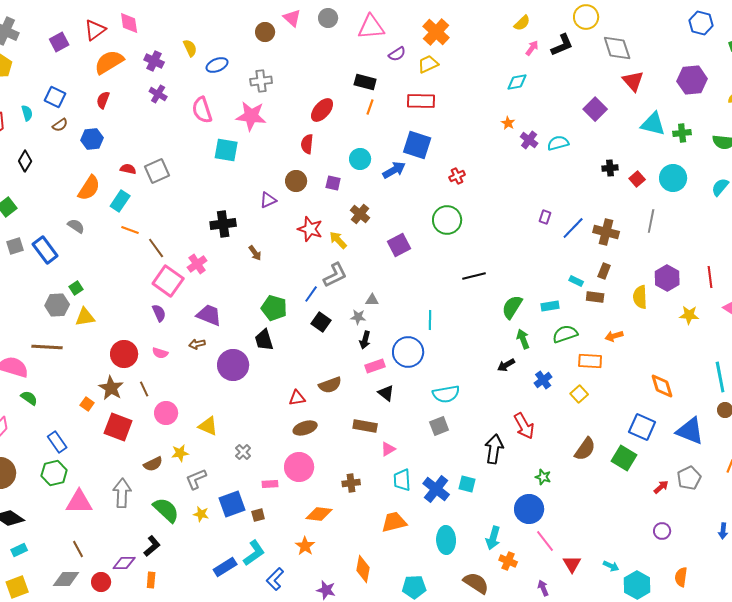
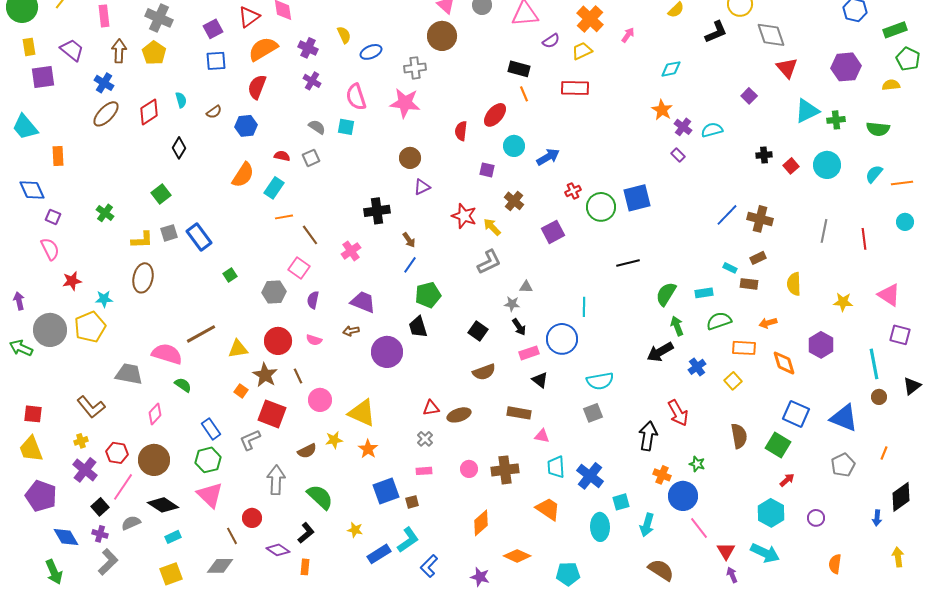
brown circle: (265, 32) -> (442, 36), moved, size x1.5
pink arrow: (532, 48) -> (628, 35), moved
blue square: (55, 97) -> (216, 61), moved, turned -30
red semicircle: (103, 100) -> (257, 87), size x1.4
orange line: (370, 107) -> (524, 94), turned -42
purple square: (595, 109) -> (749, 96), size x0.7
red ellipse: (322, 110) -> (495, 115), moved
orange star: (508, 123) -> (662, 110), size x1.5
cyan triangle: (653, 124) -> (807, 111), turned -40
blue square: (417, 145) -> (637, 198), moved, turned -32
cyan square: (226, 150) -> (346, 127), moved, size x0.7
gray square: (157, 171) -> (311, 158), size x0.7
red cross: (457, 176) -> (573, 191), moved
brown circle: (296, 181) -> (410, 158), moved
purple rectangle: (545, 217) -> (678, 155), moved, turned -64
gray line: (651, 221) -> (824, 231), moved
gray semicircle: (76, 226) -> (317, 127), moved
orange line: (130, 230) -> (284, 217), turned -30
brown rectangle: (604, 271) -> (758, 258), turned 42
red line: (710, 277) -> (864, 239), moved
purple hexagon: (667, 278) -> (821, 345), moved
pink square: (168, 281) -> (299, 268), moved, size x0.7
blue line: (311, 294) -> (410, 265), moved
gray hexagon: (57, 305) -> (274, 292), moved
green pentagon: (274, 308) -> (428, 295), turned -30
purple semicircle: (159, 313) -> (313, 300), turned -144
yellow triangle: (85, 317) -> (238, 349), moved
black square: (321, 322) -> (478, 331), moved
black arrow: (365, 340) -> (519, 327), turned -48
brown line: (47, 347) -> (201, 334), turned -32
black arrow: (506, 365) -> (660, 352), size x1.5
orange diamond: (662, 386) -> (784, 363), moved
red triangle: (297, 398) -> (431, 408), moved
yellow triangle: (208, 426) -> (362, 413), size x1.4
pink triangle: (388, 449) -> (542, 436), turned 42
brown semicircle: (585, 449) -> (739, 436), turned -45
gray cross: (243, 452) -> (425, 439), moved
pink circle: (299, 467) -> (469, 469), moved, size x0.6
gray L-shape: (196, 479) -> (250, 440), moved
brown cross: (351, 483) -> (505, 470), size x1.5
cyan square: (467, 484) -> (621, 502), moved, turned -30
red arrow: (661, 487) -> (787, 480), moved
pink triangle: (79, 502) -> (210, 495), moved, turned 44
yellow star: (201, 514) -> (355, 530), moved
orange diamond: (319, 514) -> (481, 523), moved, turned -48
orange trapezoid: (394, 522) -> (548, 509), turned 48
orange star: (305, 546) -> (368, 449), moved
orange cross: (508, 561) -> (662, 475), moved
purple diamond: (124, 563) -> (278, 550), turned 35
cyan arrow: (611, 566) -> (765, 553), size x1.8
orange diamond: (363, 569) -> (517, 556), turned -76
red circle: (101, 582) -> (252, 518), moved
brown semicircle: (476, 583) -> (661, 570), moved
cyan hexagon: (637, 585) -> (771, 513), moved
purple arrow: (543, 588) -> (732, 575), moved

